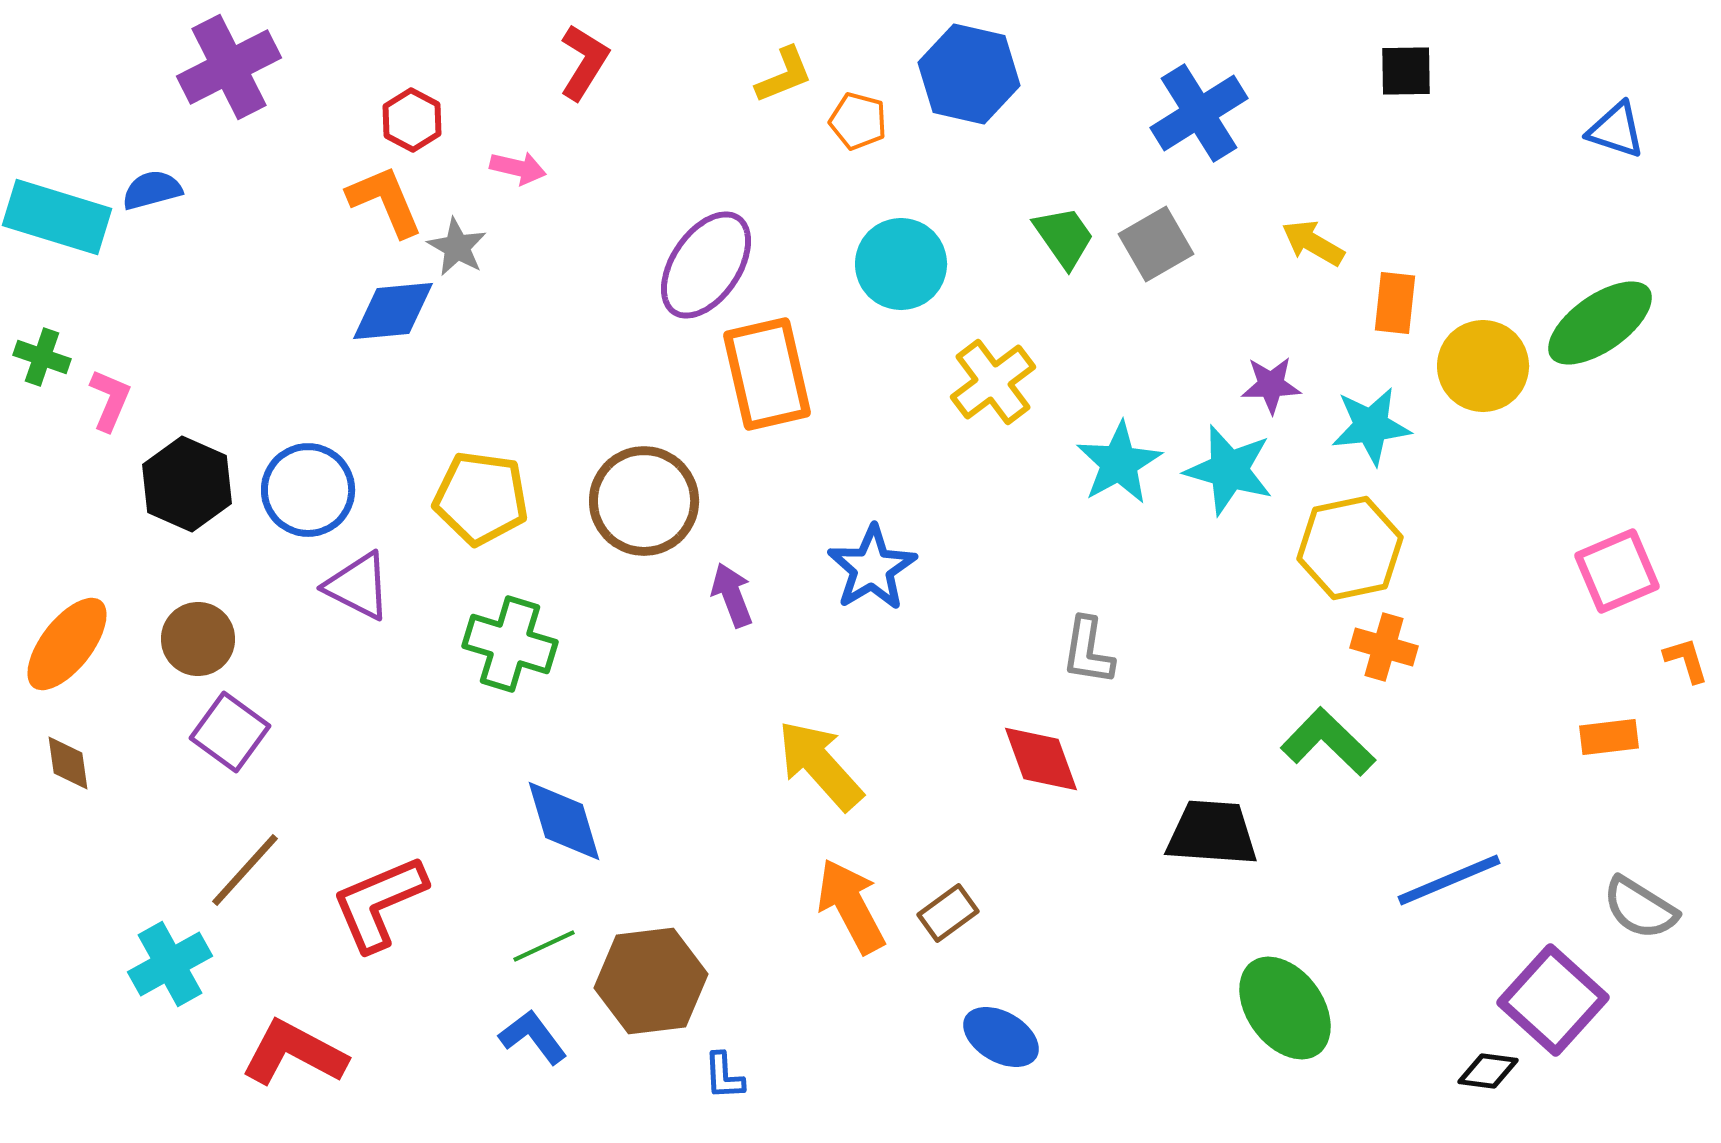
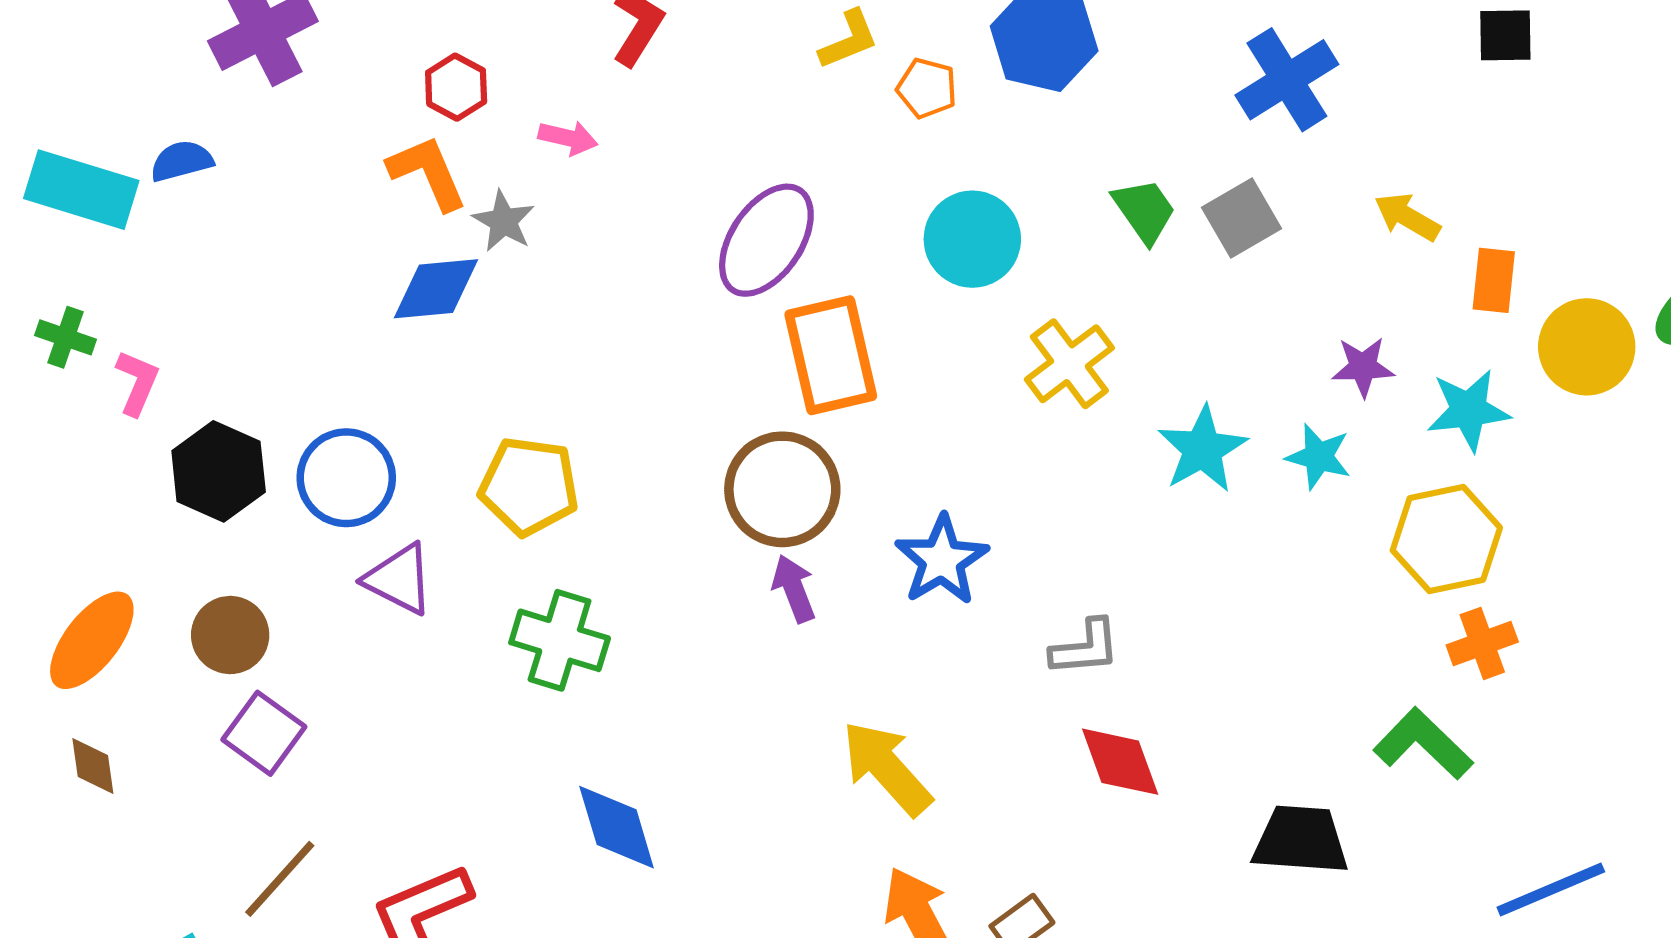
cyan star: (1229, 470) -> (1319, 457), size x0.7
brown circle: (644, 501) -> (782, 489), moved
orange cross: (1384, 647) -> (1482, 643), turned -36
gray L-shape: (1088, 651) -> (1085, 648), moved, turned -104

